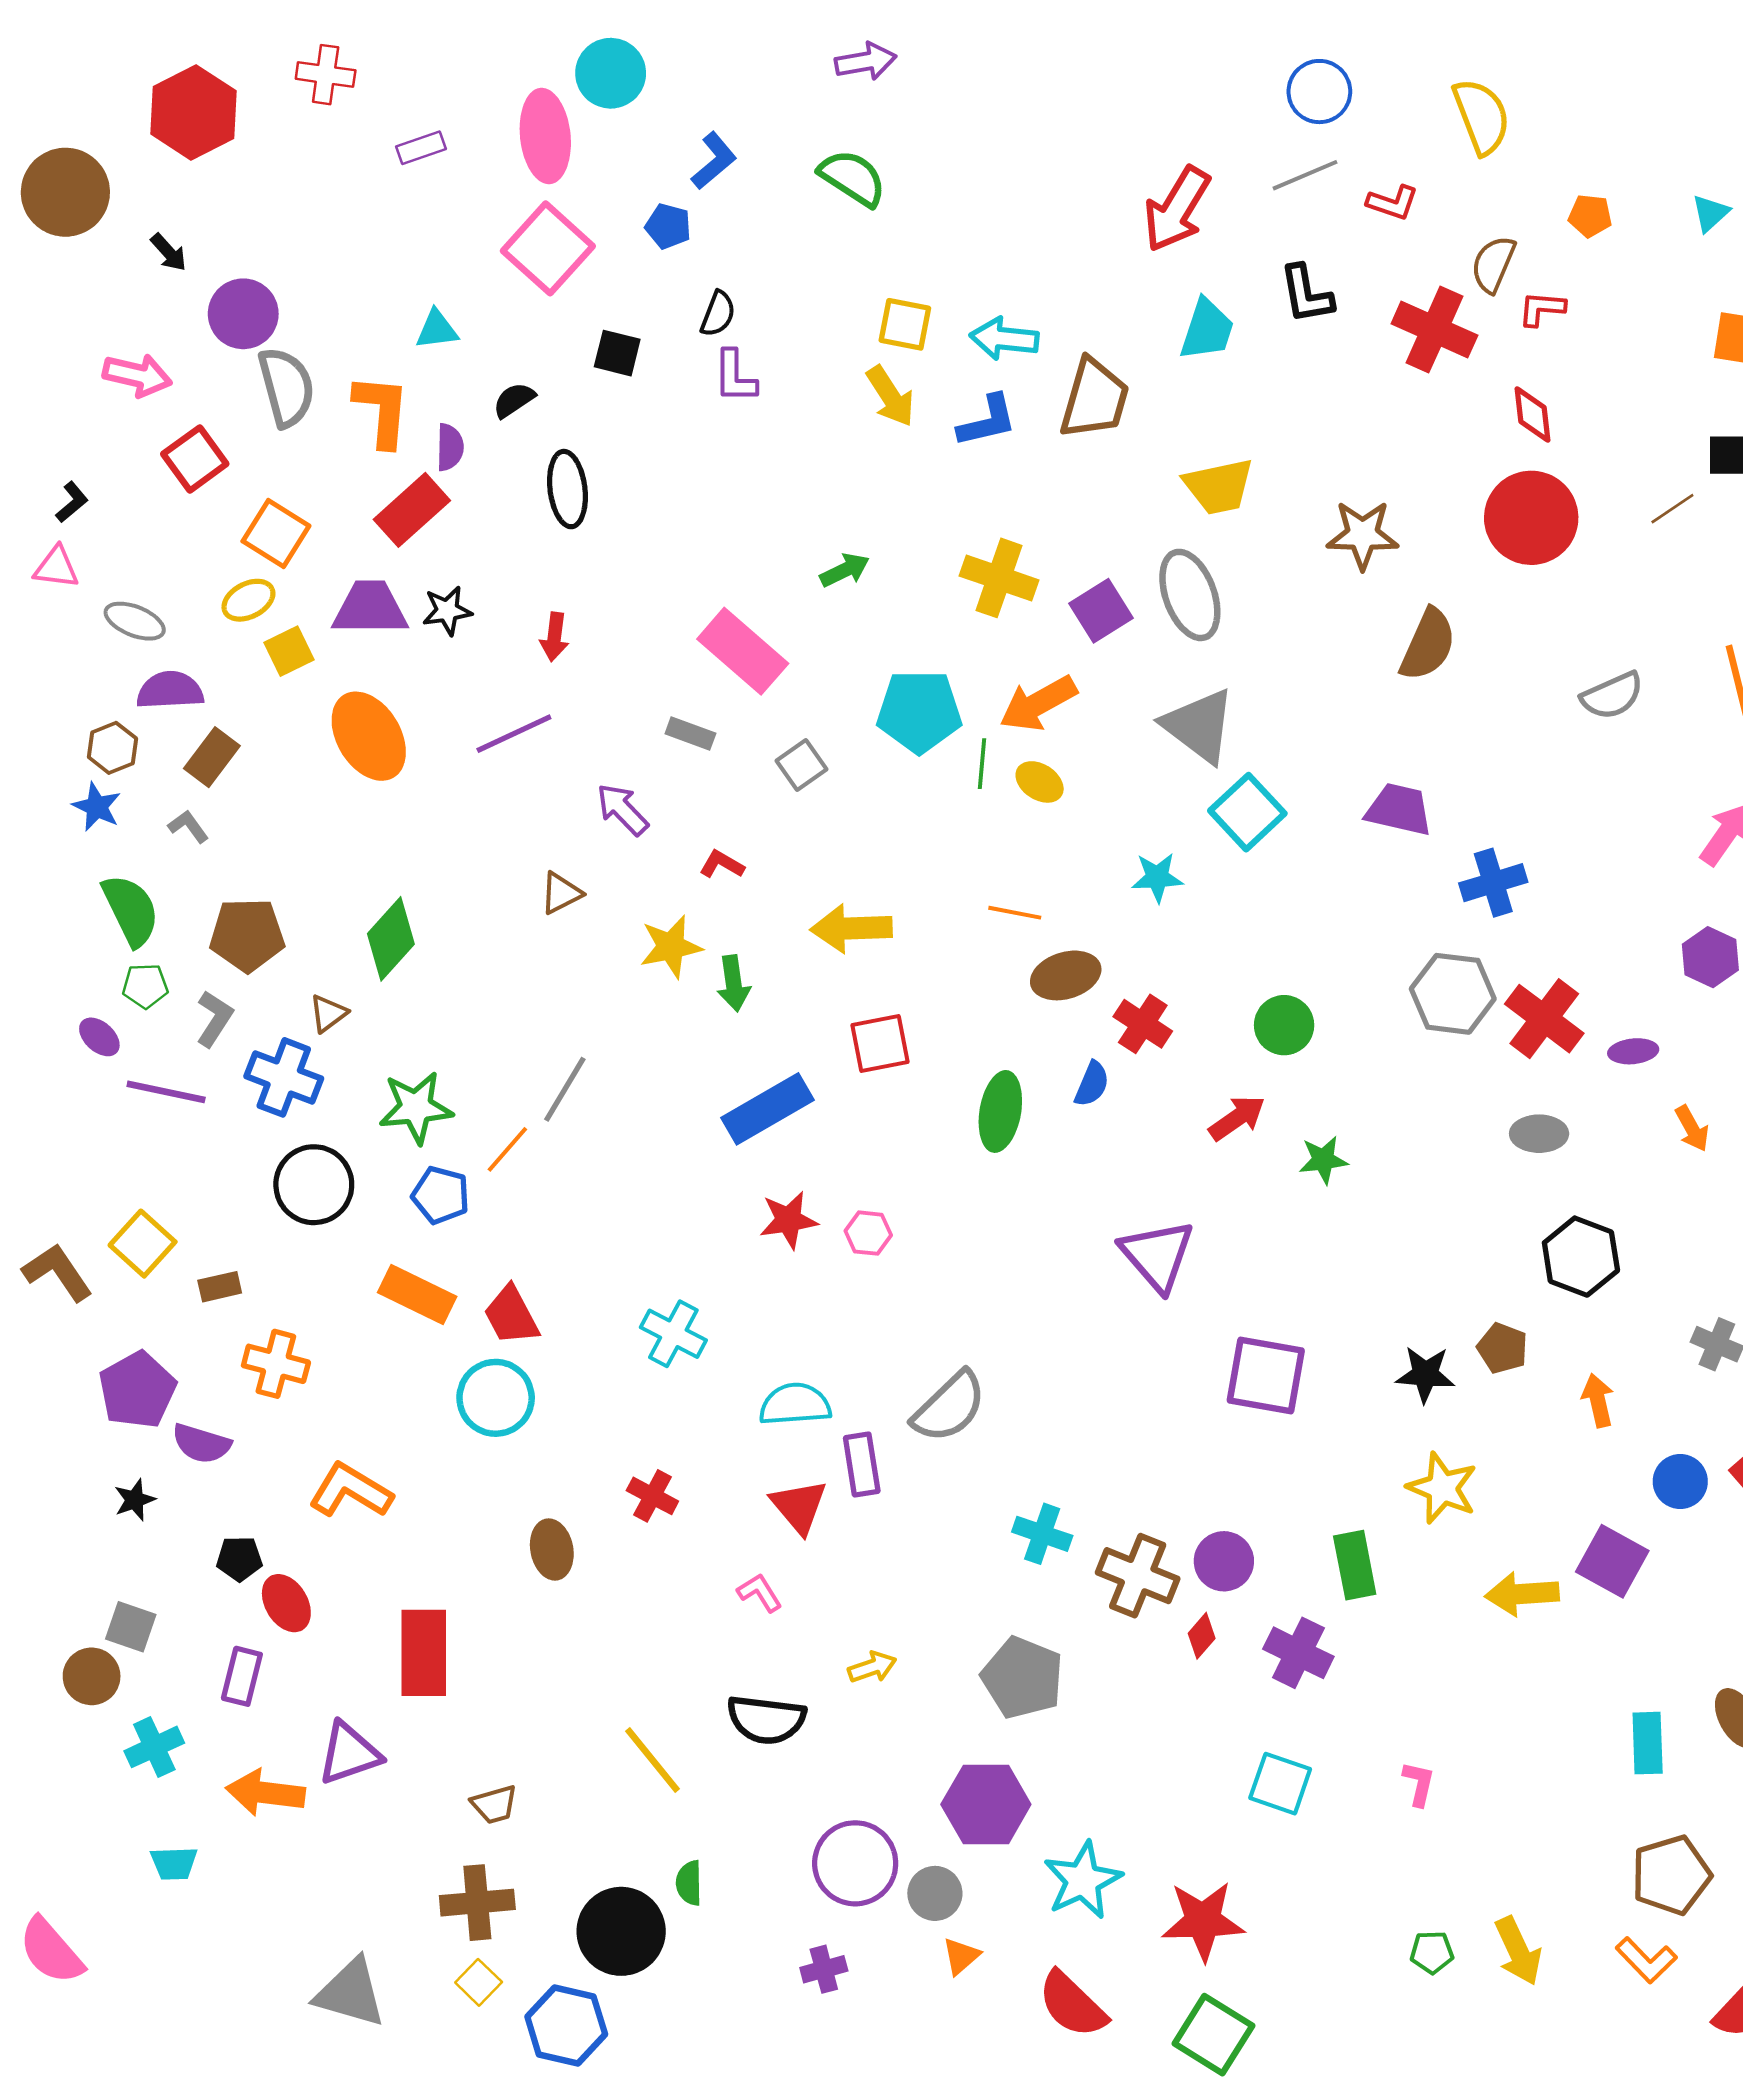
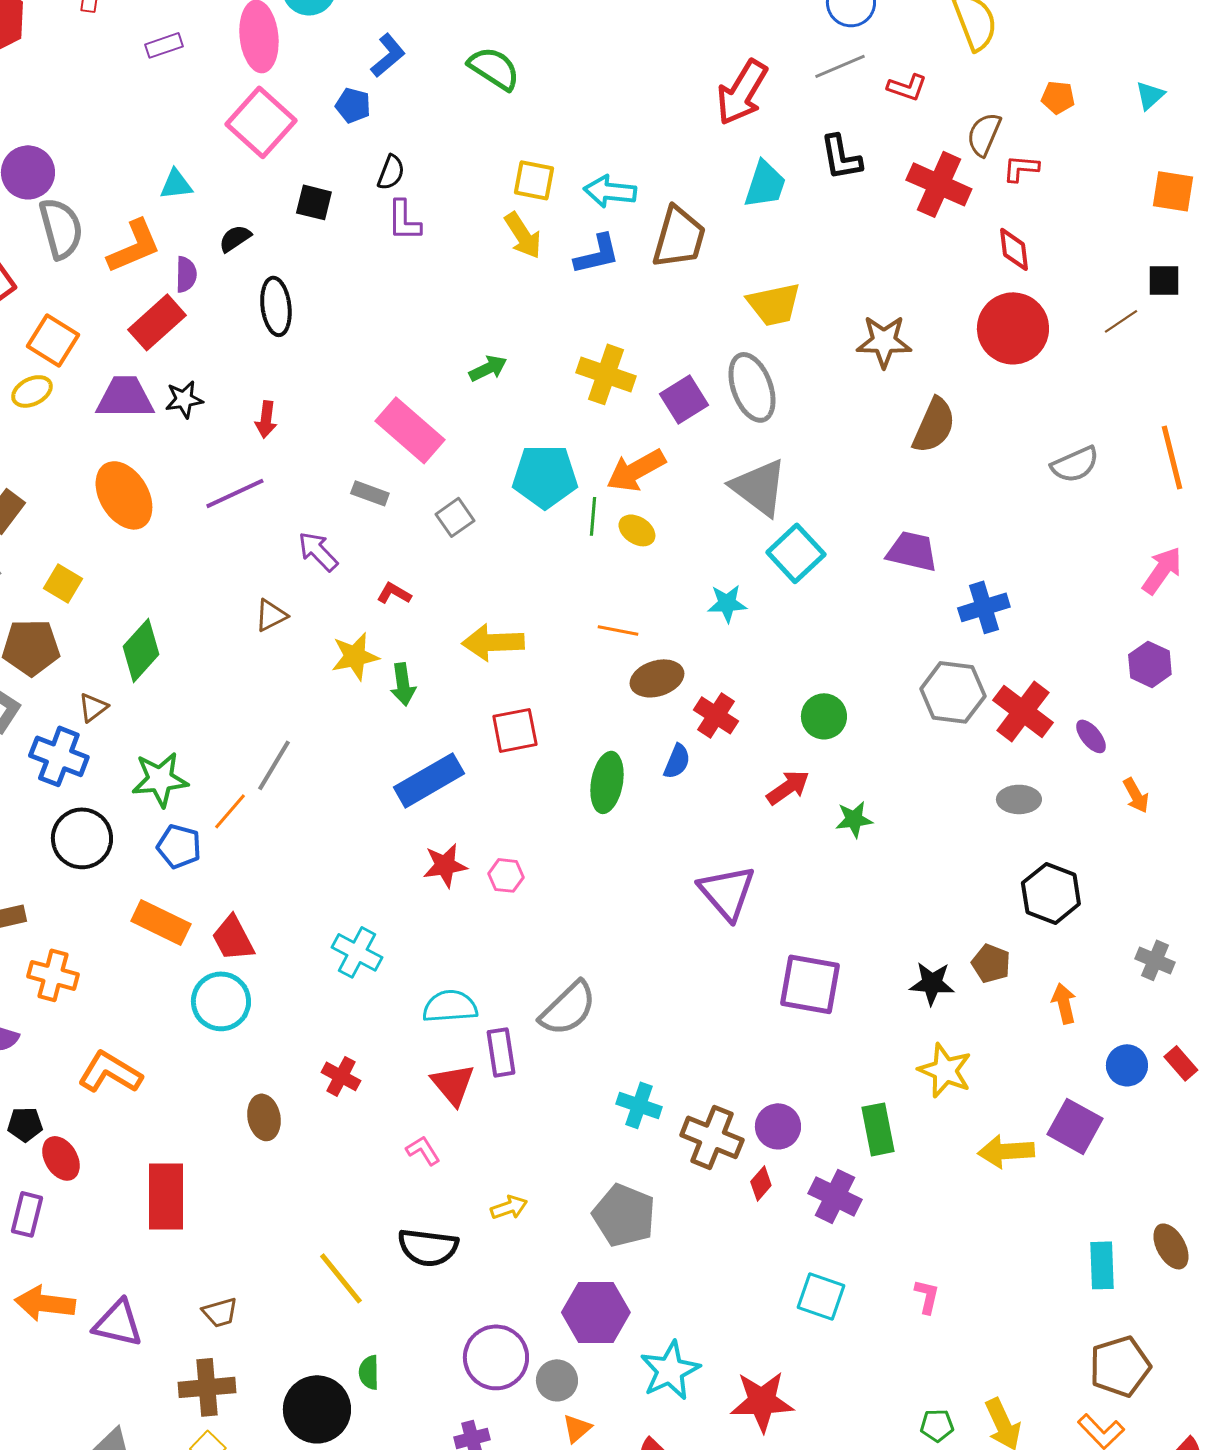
orange L-shape: (382, 411) -> (134, 246), turned 62
yellow square: (289, 651) -> (63, 583), moved, turned -33
purple ellipse: (1633, 1051) -> (1091, 736), turned 57
purple triangle: (349, 1753) -> (118, 1323), moved, turned 32

